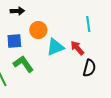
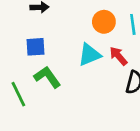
orange circle: (38, 30) -> (104, 22), moved

